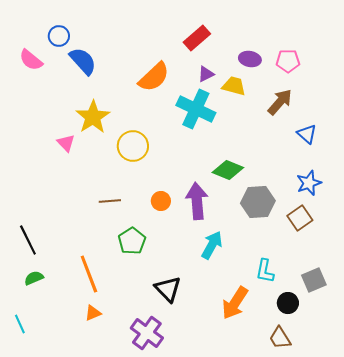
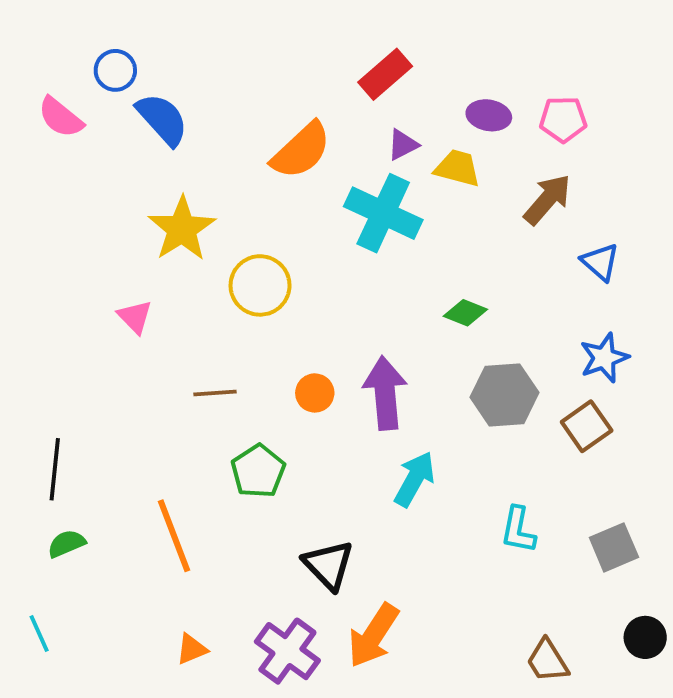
pink triangle: (66, 143) -> (135, 317), moved
green diamond: (228, 170) -> (465, 313), moved, size x0.7
black line: (28, 240) -> (55, 469), turned 32
orange arrow: (235, 303) -> (373, 635), moved
black circle: (288, 303) -> (645, 637), moved
orange triangle: (93, 313) -> (192, 649), moved

